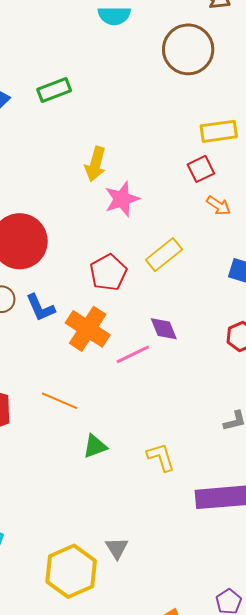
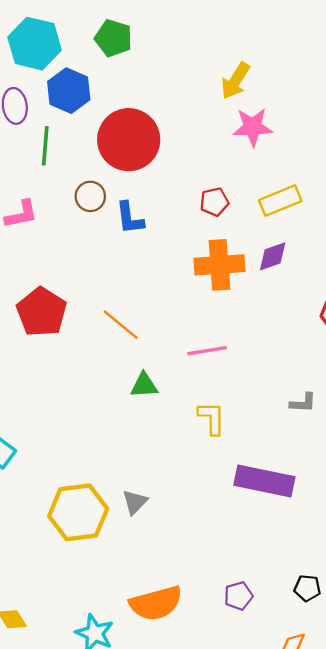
red pentagon: (108, 272) -> (214, 202), size x0.7
orange cross: (88, 329) -> (219, 265), moved, turned 36
purple diamond: (164, 329) -> (273, 256), moved, turned 76
pink line: (133, 354) -> (207, 351), moved

